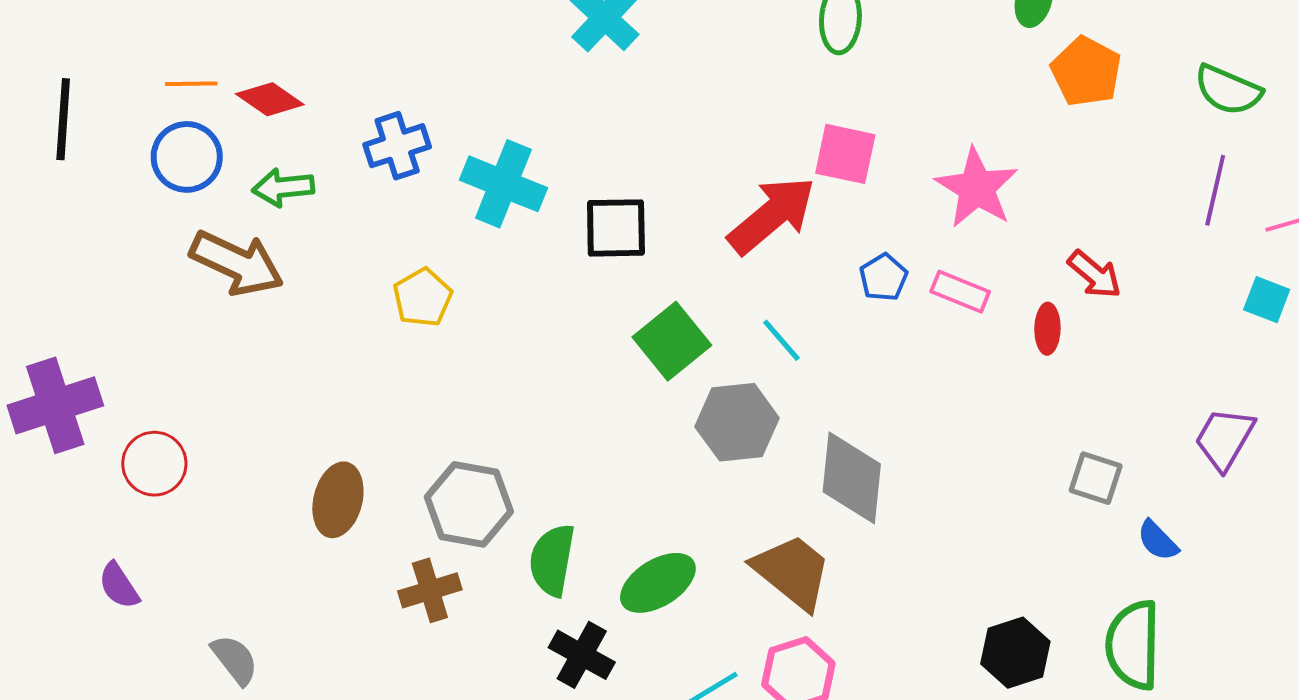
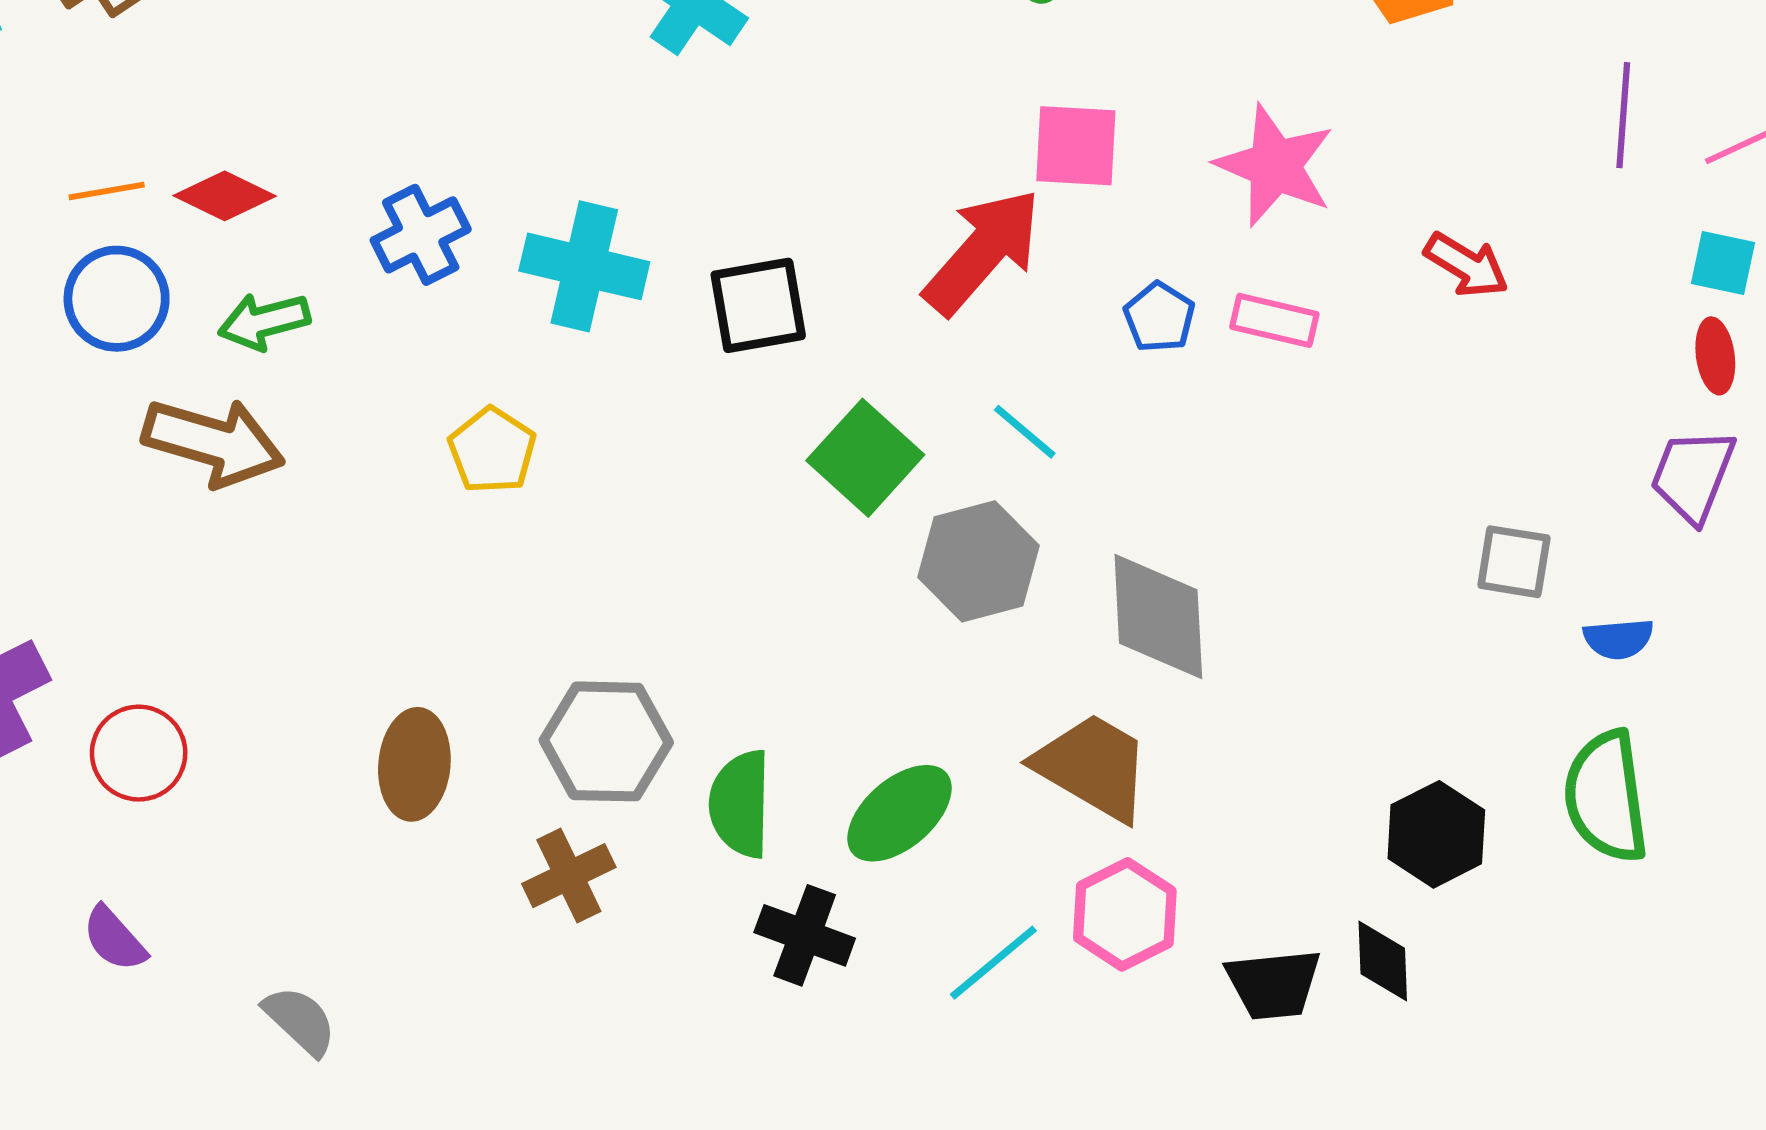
red ellipse: (1047, 329) -> (1715, 356), moved
blue semicircle: (1158, 541) -> (1618, 639), turned -42

